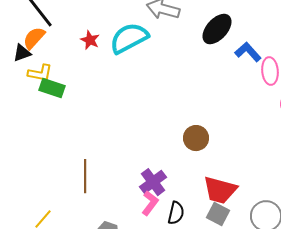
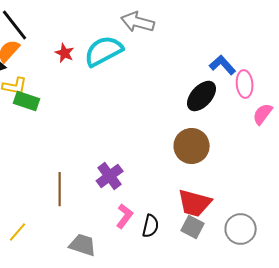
black ellipse: (217, 29) -> (202, 96), moved
brown circle: (196, 138) -> (192, 146), moved, size x1.4
purple cross: (153, 182) -> (110, 176), moved

